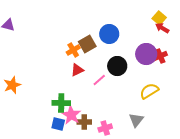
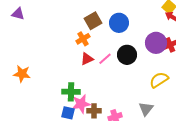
brown square: (87, 44) -> (93, 21), moved
pink line: (99, 80) -> (105, 59), moved
orange star: (12, 85) -> (22, 74), turned 30
pink star: (71, 115) -> (81, 104), turned 30

